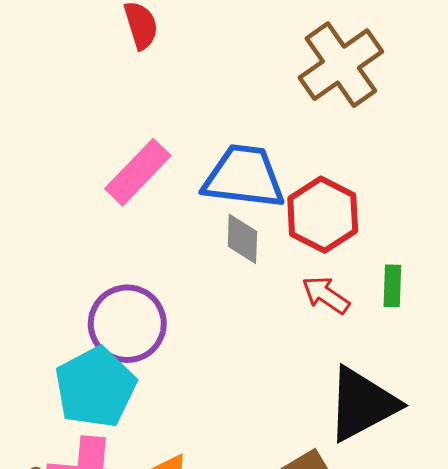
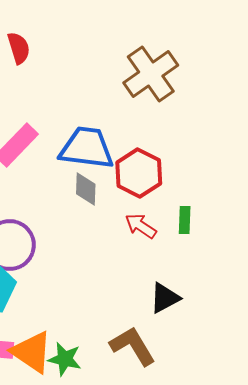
black triangle: (362, 404) -> (165, 298), size x0.6

